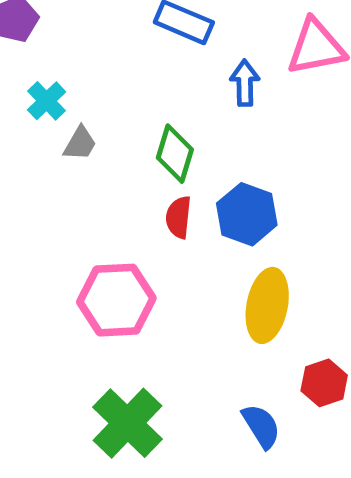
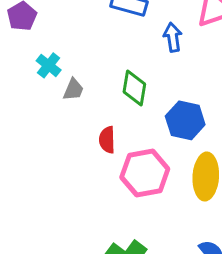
red semicircle: (179, 217) -> (107, 140), moved
pink hexagon: (116, 300) -> (145, 173), moved

